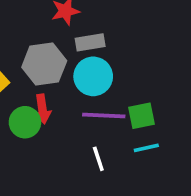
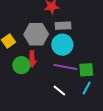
cyan line: (146, 148) -> (87, 88), turned -56
white line: (98, 159) -> (59, 91), turned -40

